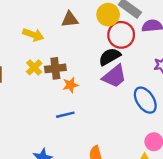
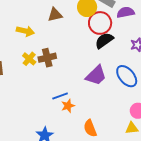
black semicircle: (110, 57) -> (104, 41), moved
purple trapezoid: (114, 76) -> (96, 75), moved
orange star: (70, 85) -> (68, 106), moved

